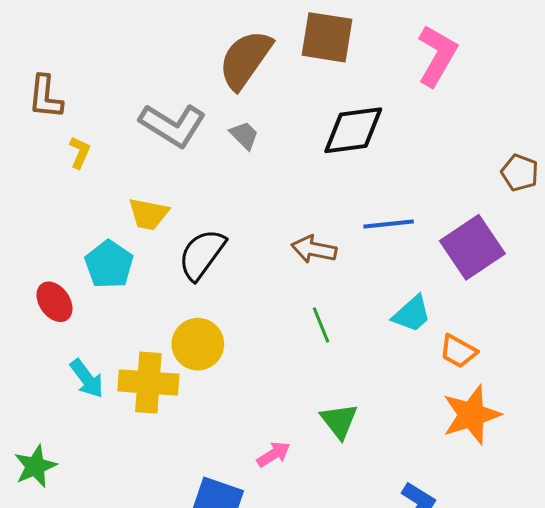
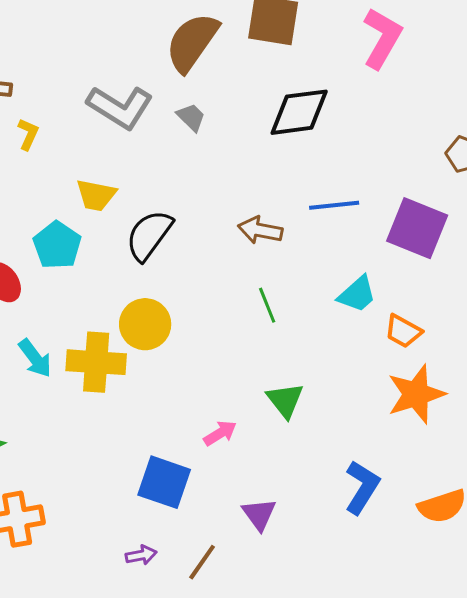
purple square: (472, 247) -> (417, 228), turned -34

